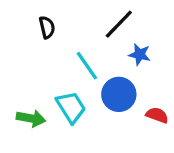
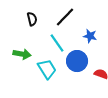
black line: (119, 24) -> (65, 17), moved
green arrow: (31, 118) -> (22, 54), moved

